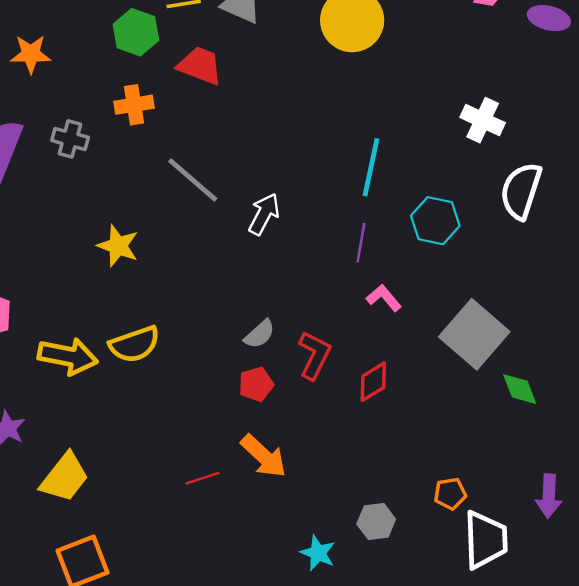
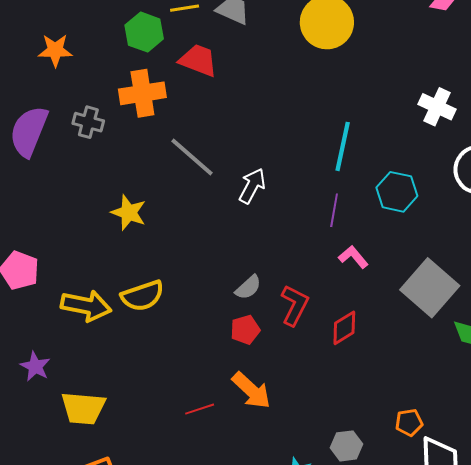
orange cross: (134, 105) -> (142, 93), size x1.4
yellow trapezoid: (65, 477) -> (83, 408), turned 57

